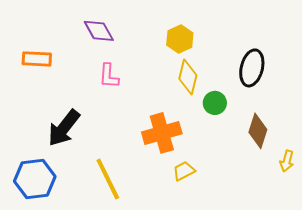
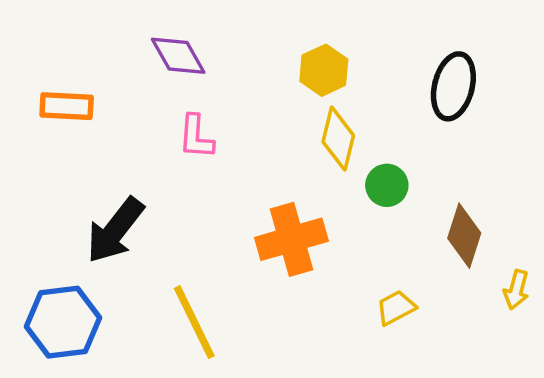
black ellipse: (252, 68) -> (453, 86), moved
yellow trapezoid: (184, 171) -> (396, 308), moved

